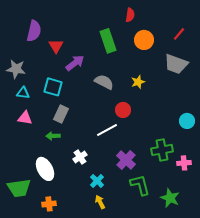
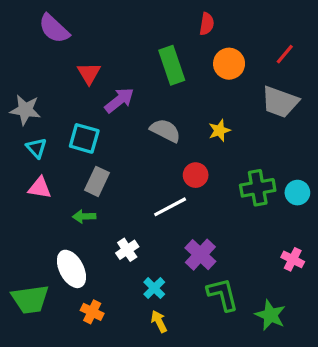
purple semicircle: (34, 31) -> (54, 29), moved, turned 120
cyan triangle: (23, 93) -> (36, 148), turned 40
green cross: (162, 150) -> (258, 188), moved
pink cross: (184, 163) -> (293, 259), turned 32
orange cross: (49, 204) -> (92, 312), moved, turned 32

